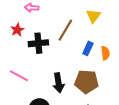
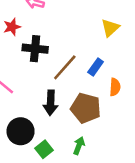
brown line: (65, 30) -> (65, 67), moved
orange semicircle: (105, 53) -> (115, 87), moved

